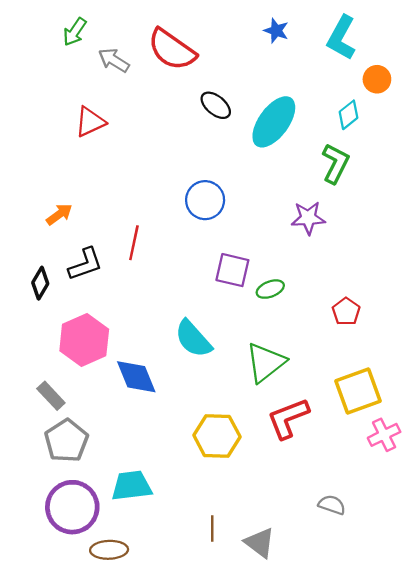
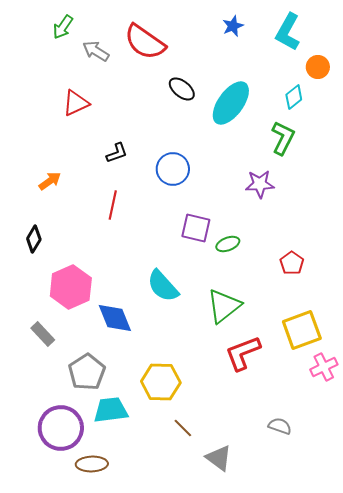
blue star: (276, 31) -> (233, 26), turned 30
black L-shape: (85, 264) -> (117, 153), moved, size x0.7
yellow hexagon: (217, 436) -> (161, 382), moved
gray pentagon: (66, 441) -> (87, 372), moved
brown line: (212, 528) -> (183, 428), moved, turned -45

